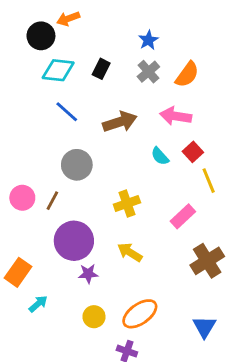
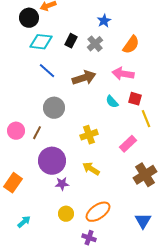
gray cross: (148, 72) -> (95, 44), moved
red square: (193, 152) -> (135, 99), turned -32
cyan arrow: (38, 304) -> (24, 222), moved

